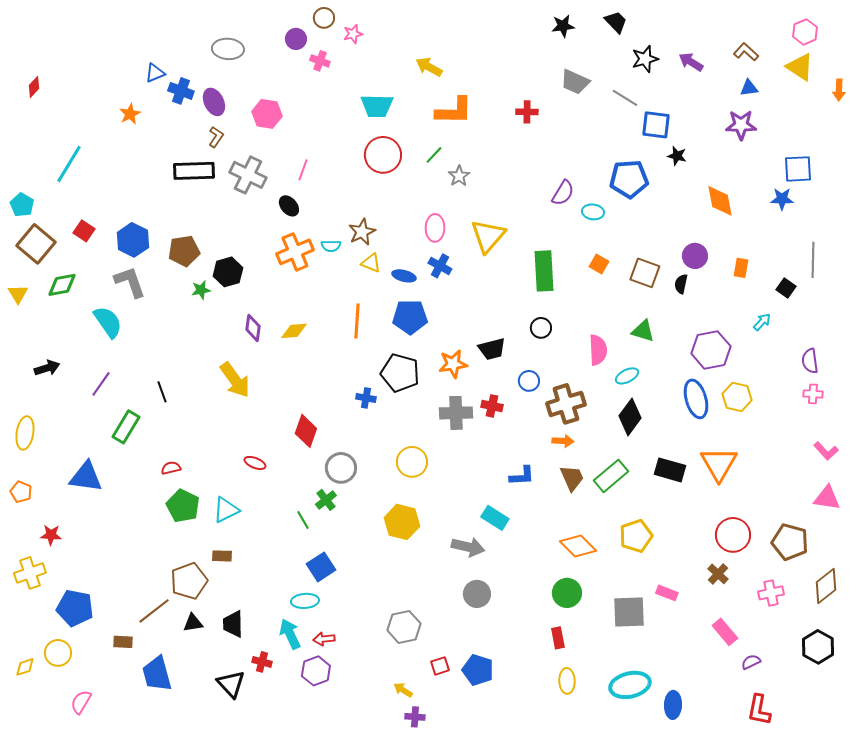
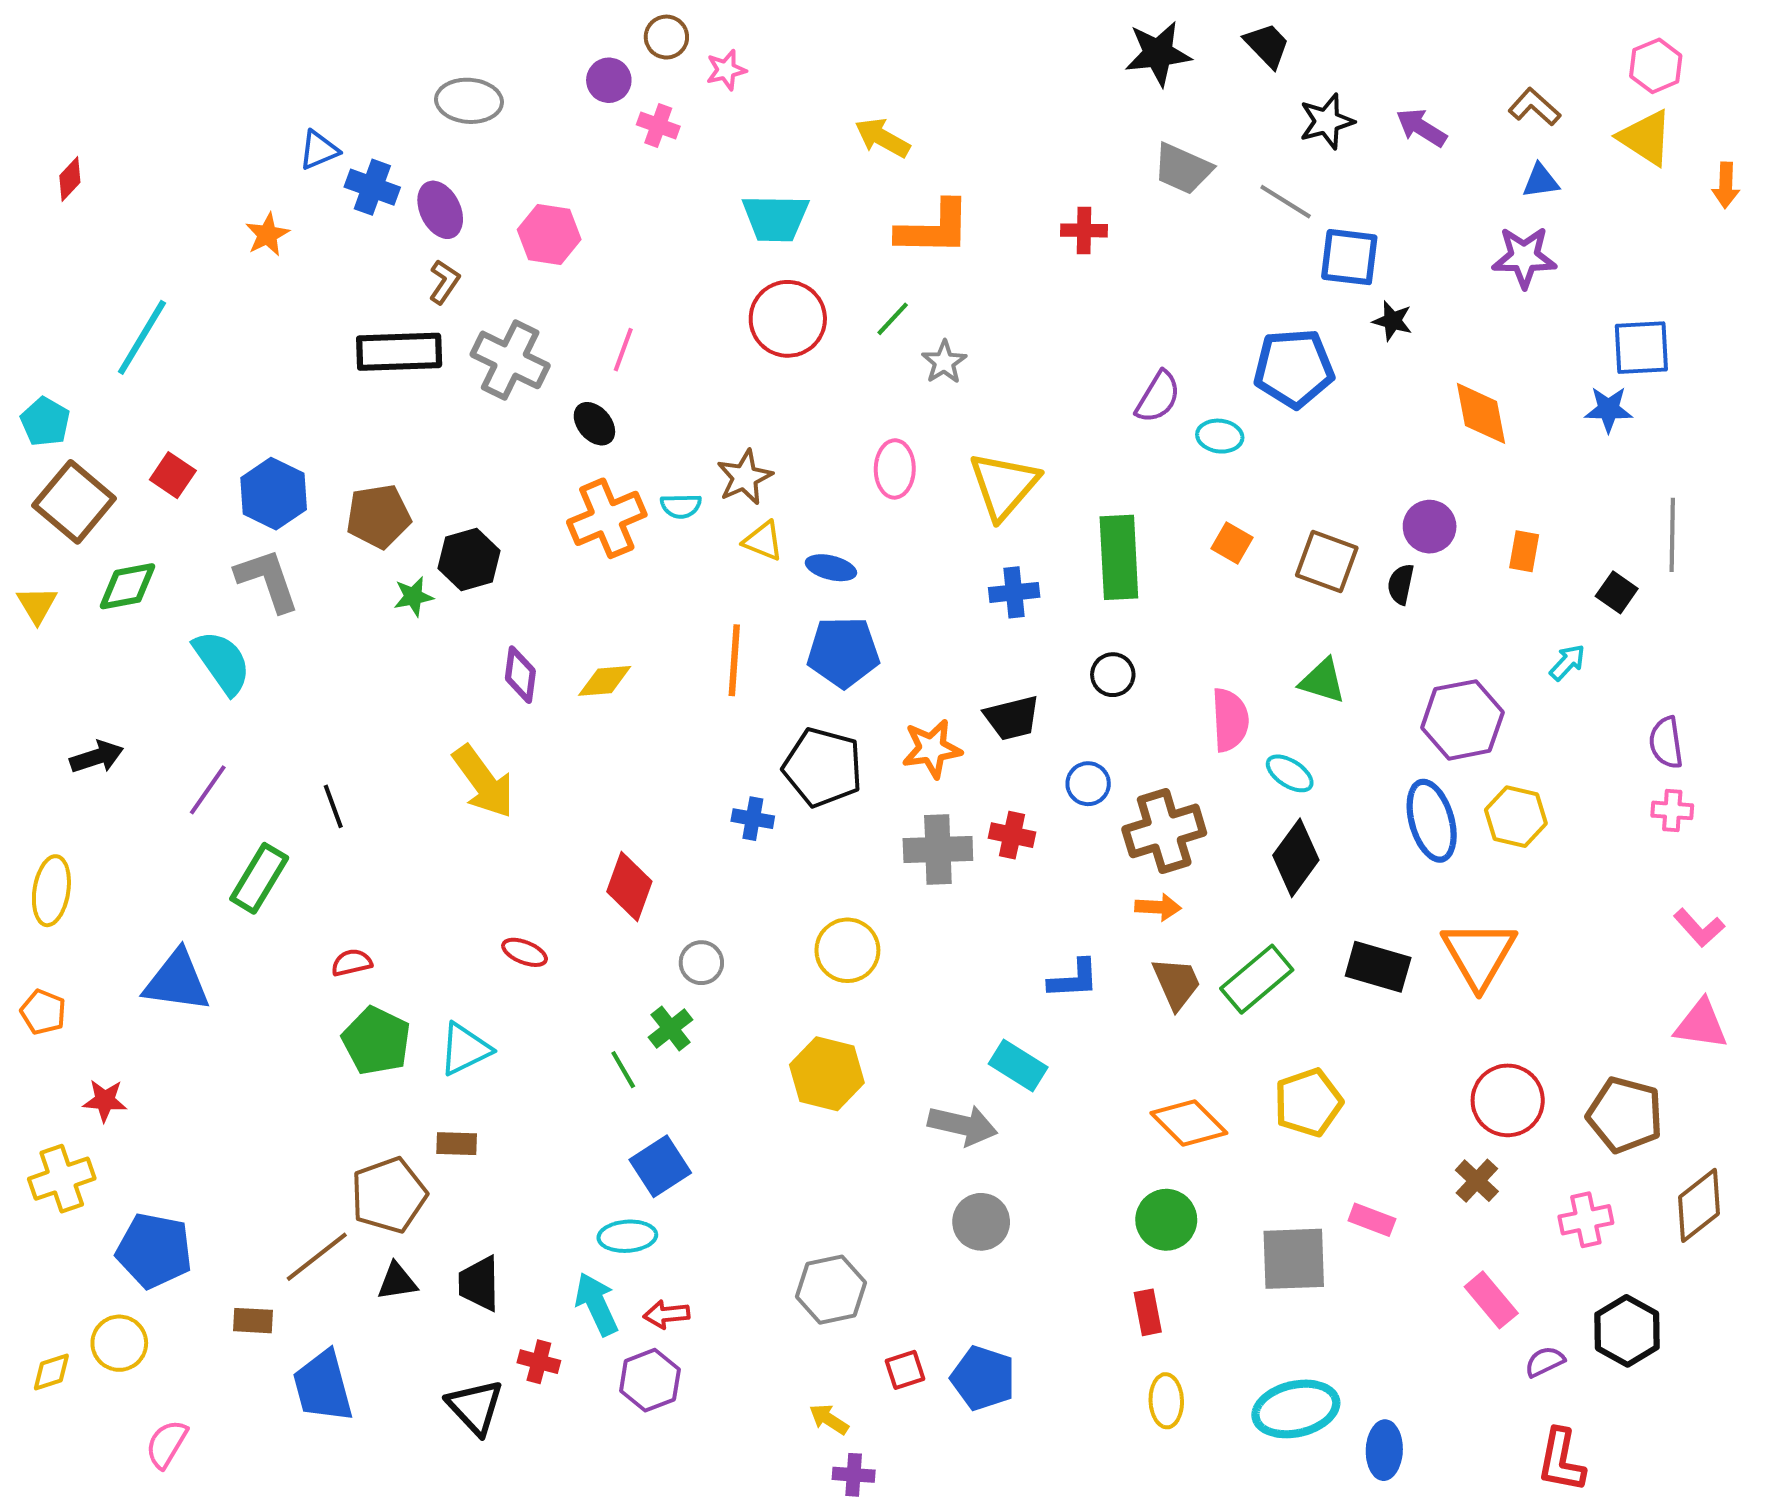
black star: (563, 26) -> (1158, 53), size x1.4
blue cross: (440, 266) -> (1014, 592), moved, turned -35
cyan ellipse: (627, 376) -> (1290, 773), turned 60
gray circle: (341, 468) -> (701, 963), size x0.7
black hexagon: (818, 647) -> (1627, 1331), moved

